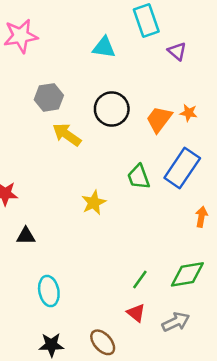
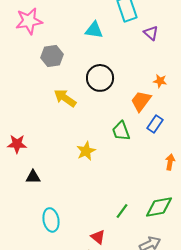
gray hexagon: (49, 97) -> (52, 56), moved
orange trapezoid: (159, 119) -> (141, 101), moved
blue rectangle: (182, 168) -> (155, 124), size x0.6
red triangle: (136, 313) -> (98, 237), moved

